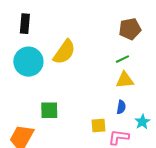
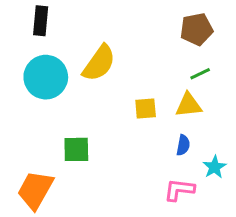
green line: (122, 59) -> (200, 74), moved
yellow square: (98, 125) -> (146, 109), moved

